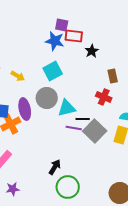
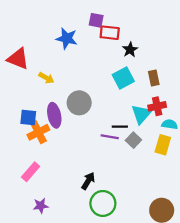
blue star: (55, 41) -> (67, 38), moved
cyan square: (53, 71) -> (123, 78), moved
red cross: (104, 97) -> (157, 106), moved, turned -35
cyan triangle: (67, 108) -> (141, 114), moved, turned -36
gray square: (95, 131) -> (133, 140), size x0.6

